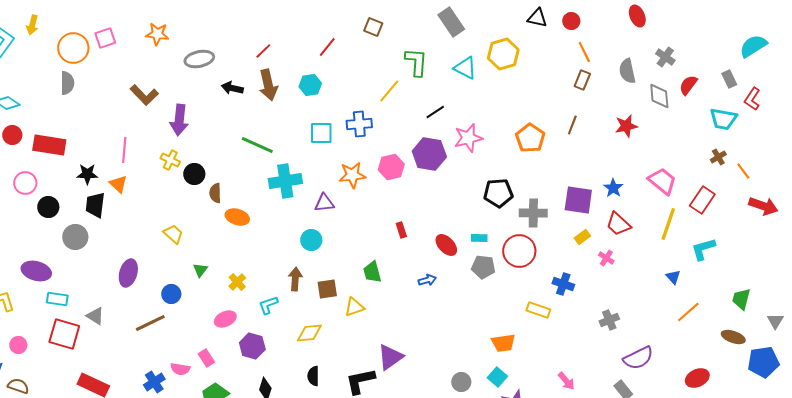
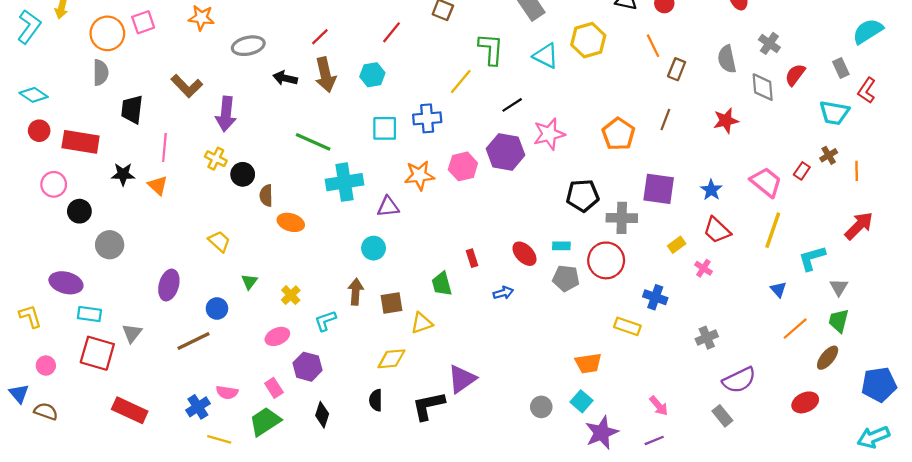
orange line: (584, 52) -> (653, 46), moved
orange line: (743, 171) -> (857, 171), turned 36
purple square: (578, 200) -> (659, 189), moved
red rectangle: (702, 200) -> (802, 171), moved, size x0.6
black trapezoid: (95, 205) -> (132, 109), moved
red arrow: (763, 206) -> (859, 226), moved, turned -64
red rectangle: (401, 230) -> (472, 258), moved
green trapezoid: (741, 299) -> (839, 321), moved
gray triangle: (95, 316) -> (132, 333), turned 36
gray triangle: (775, 321) -> (839, 287), moved
yellow diamond: (309, 333) -> (391, 359), moved
brown ellipse: (733, 337) -> (828, 358), moved, turned -70
pink rectangle: (206, 358) -> (274, 388), moved

